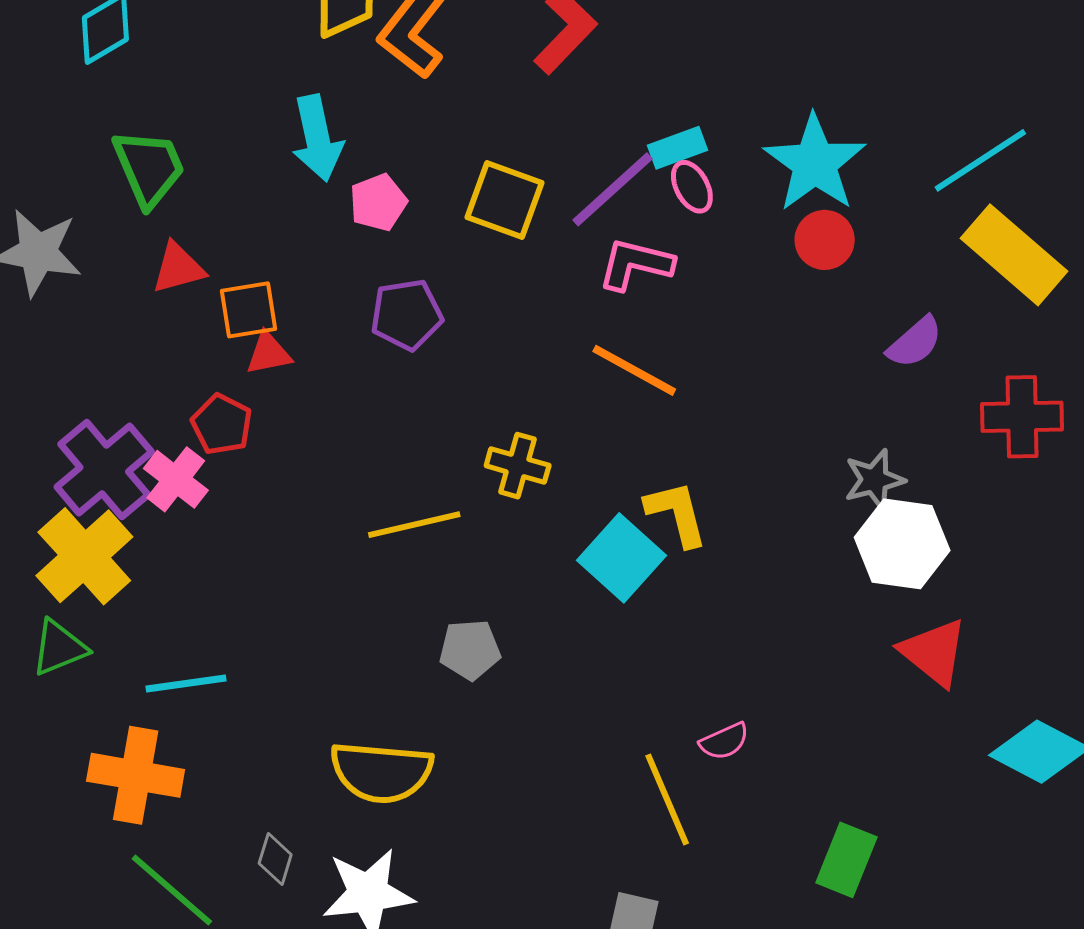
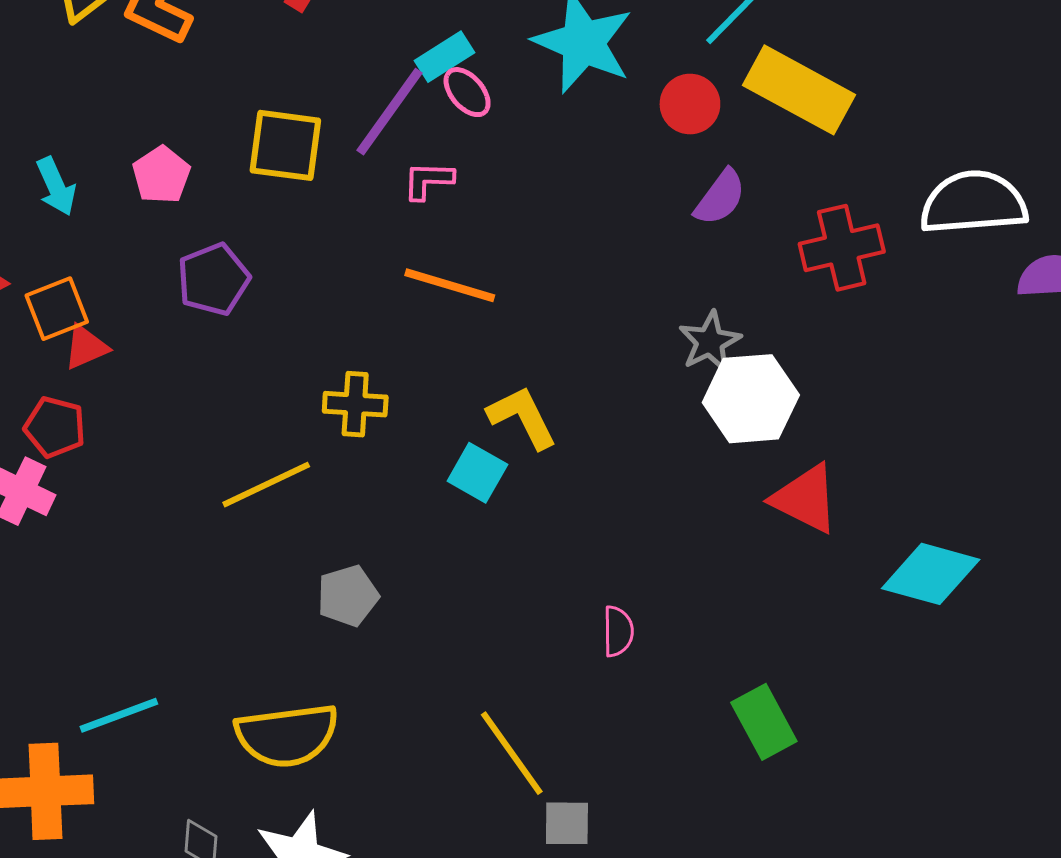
cyan arrow: (317, 138) -> (56, 186), moved, size x0.7
red circle: (825, 240) -> (690, 104), moved
pink L-shape: (636, 264) -> (428, 180), size x0.7
cyan square: (621, 558) -> (477, 473), size x0.7
cyan line: (186, 683) -> (119, 715), moved
pink semicircle: (724, 741) -> (618, 631), turned -54
yellow line: (667, 799) -> (512, 753), moved
green rectangle: (846, 860) -> (764, 722), turned -38

